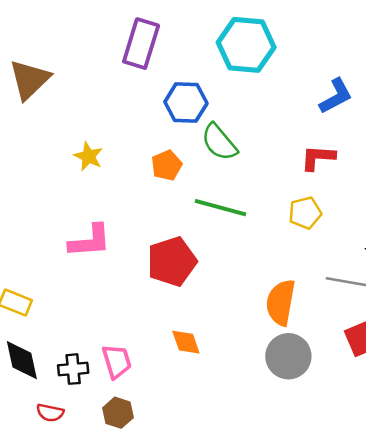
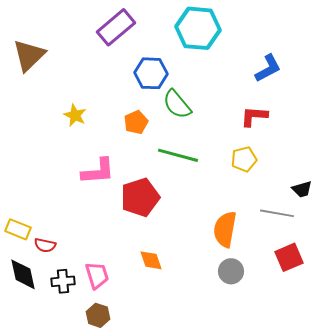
purple rectangle: (141, 44) -> (116, 27), turned 33
pink L-shape: (90, 241) -> (98, 171), moved
gray circle: (288, 356) -> (231, 271), size x0.7
red semicircle: (50, 413) -> (45, 245), moved

